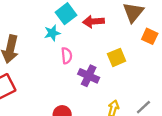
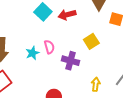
cyan star: (52, 33) -> (32, 53), moved

